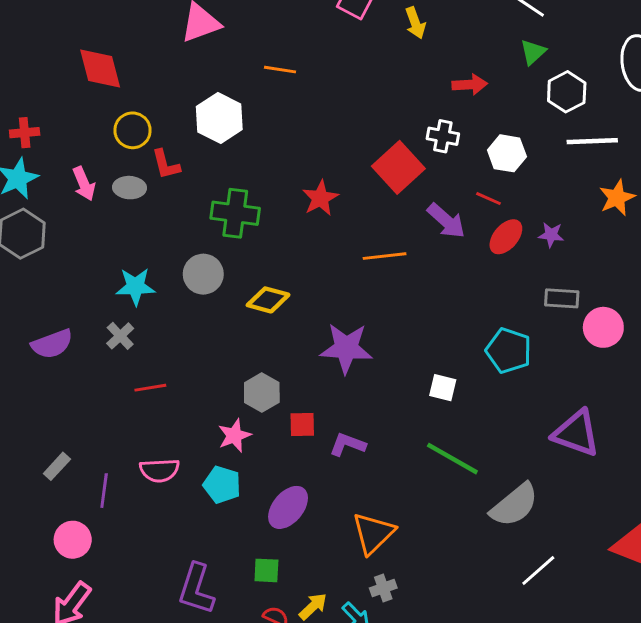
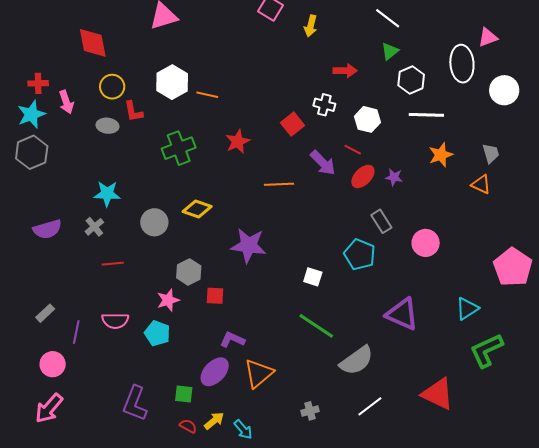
yellow arrow: (415, 23) -> (311, 26), turned 30
orange line: (280, 70) -> (207, 95), moved
red square: (398, 167) -> (292, 124), size x0.7
pink arrow: (84, 184) -> (66, 102), moved
green cross: (235, 213) -> (179, 148), turned -32
gray circle: (203, 274) -> (154, 222), moved
gray rectangle: (562, 298) -> (381, 221), moved, turned 50
purple L-shape: (348, 445) -> (232, 340), moved
purple ellipse: (288, 507) -> (215, 372), moved
gray cross: (383, 588) -> (310, 411), moved

